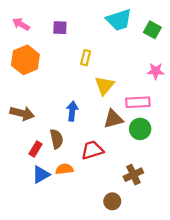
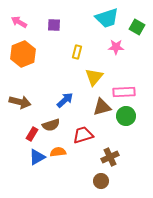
pink star: (156, 71) -> (116, 47), moved
blue arrow: (72, 111) -> (65, 100), turned 42
brown semicircle: (57, 139) -> (51, 125), turned 84
brown cross: (133, 175) -> (110, 157), moved

